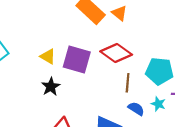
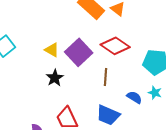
purple square: (77, 59) -> (79, 52), turned 32
brown line: (128, 83) -> (105, 77), moved

